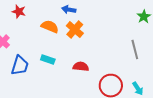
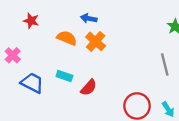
blue trapezoid: (20, 66) -> (32, 83), turned -80
red semicircle: (81, 67) -> (89, 88), moved, turned 126

